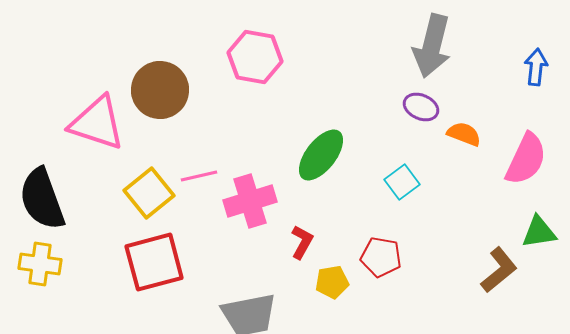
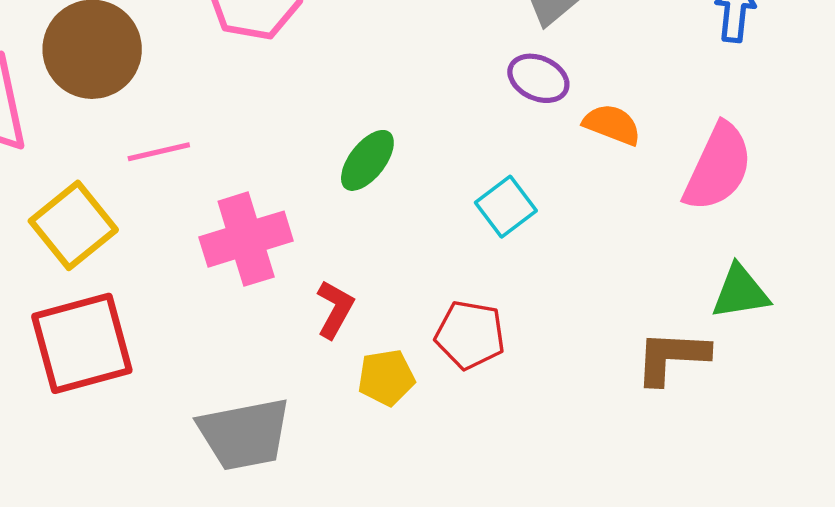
green ellipse: (321, 155) -> (367, 160), size x0.7
pink line: (199, 176) -> (159, 152), moved
brown L-shape: (499, 270) -> (672, 357), turned -138

